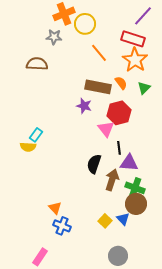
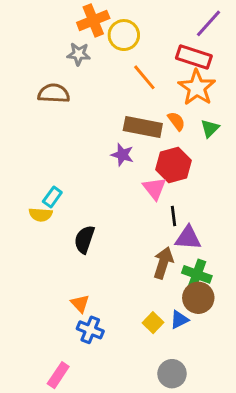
black semicircle: (94, 164) -> (84, 239), moved
blue triangle: (123, 219) -> (179, 320), turned 48

